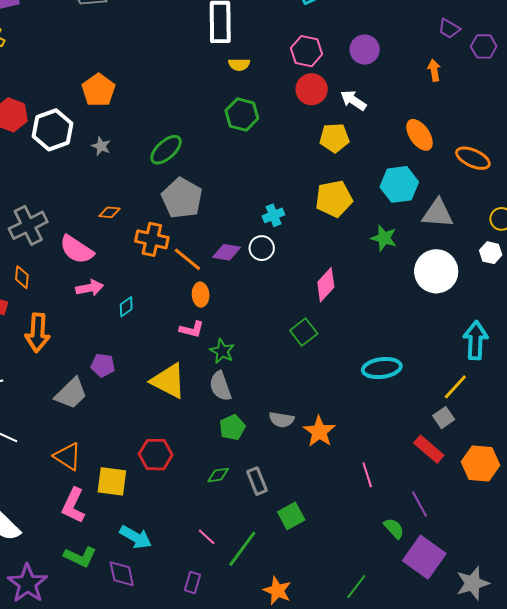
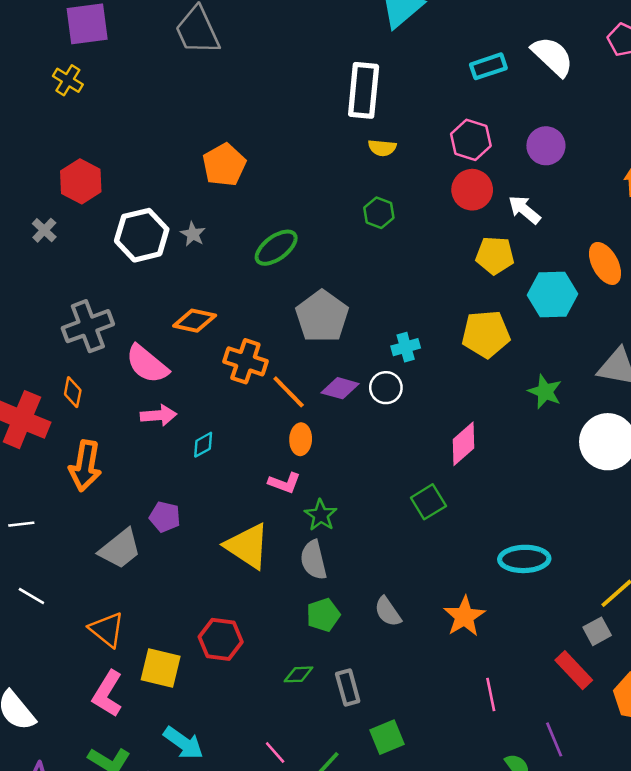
orange pentagon: (99, 90) -> (224, 165), moved
green hexagon: (242, 115) -> (379, 213), size x0.7
white hexagon: (53, 130) -> (142, 235), moved
cyan hexagon: (399, 184) -> (553, 294), moved
gray pentagon: (182, 198) -> (322, 316), moved
orange diamond: (110, 212) -> (195, 321), size x1.5
gray semicircle: (282, 420) -> (388, 612), turned 40
orange star: (319, 432) -> (464, 616), moved

